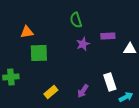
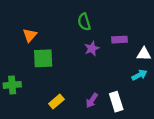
orange triangle: (27, 32) -> (30, 35), turned -40
white rectangle: (110, 82) -> (116, 102), moved
cyan arrow: (126, 97) -> (139, 75), moved

